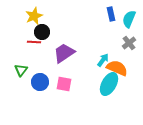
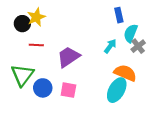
cyan semicircle: (129, 19) -> (131, 33), moved
black circle: (42, 32) -> (22, 24), moved
cyan arrow: (103, 60) -> (110, 46), moved
green triangle: (21, 70) -> (22, 75), size x1.6

